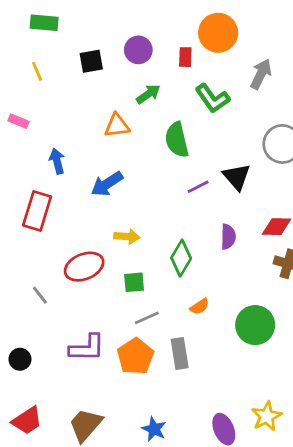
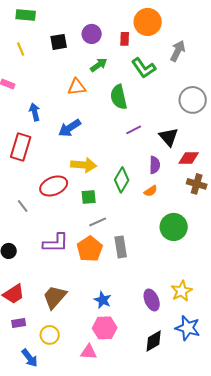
black triangle: (237, 177) -> (169, 137), moved
yellow arrow: (127, 237) -> (84, 165), size x1.4
orange semicircle: (200, 306) -> (151, 191), moved

